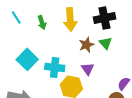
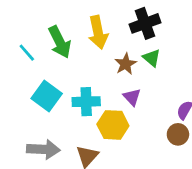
cyan line: (16, 18) -> (27, 53), moved
green arrow: (42, 22) -> (60, 42), size x1.6

